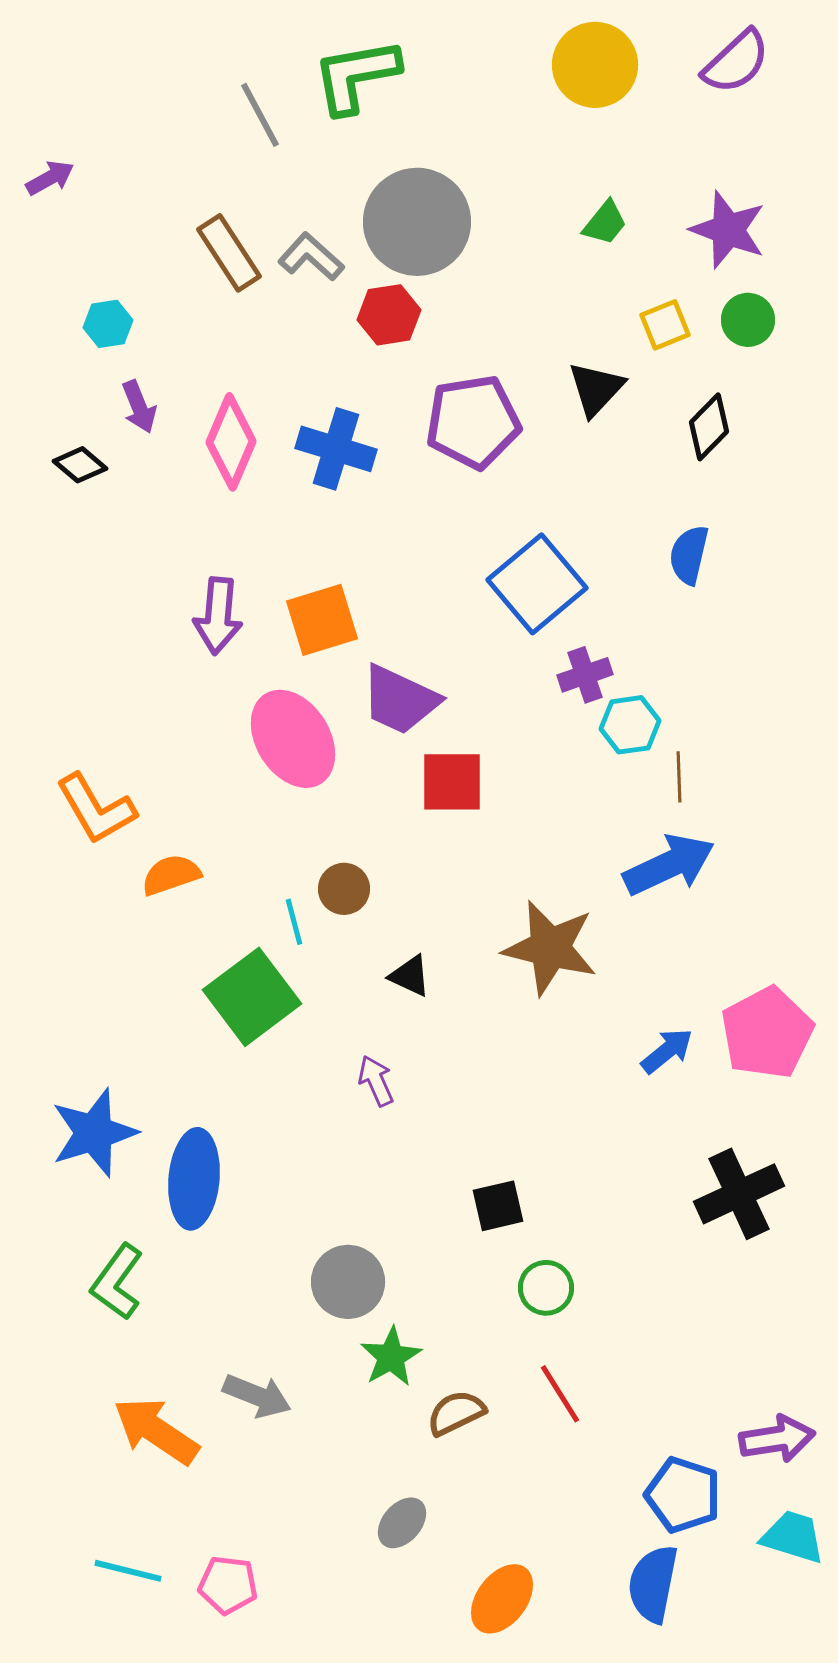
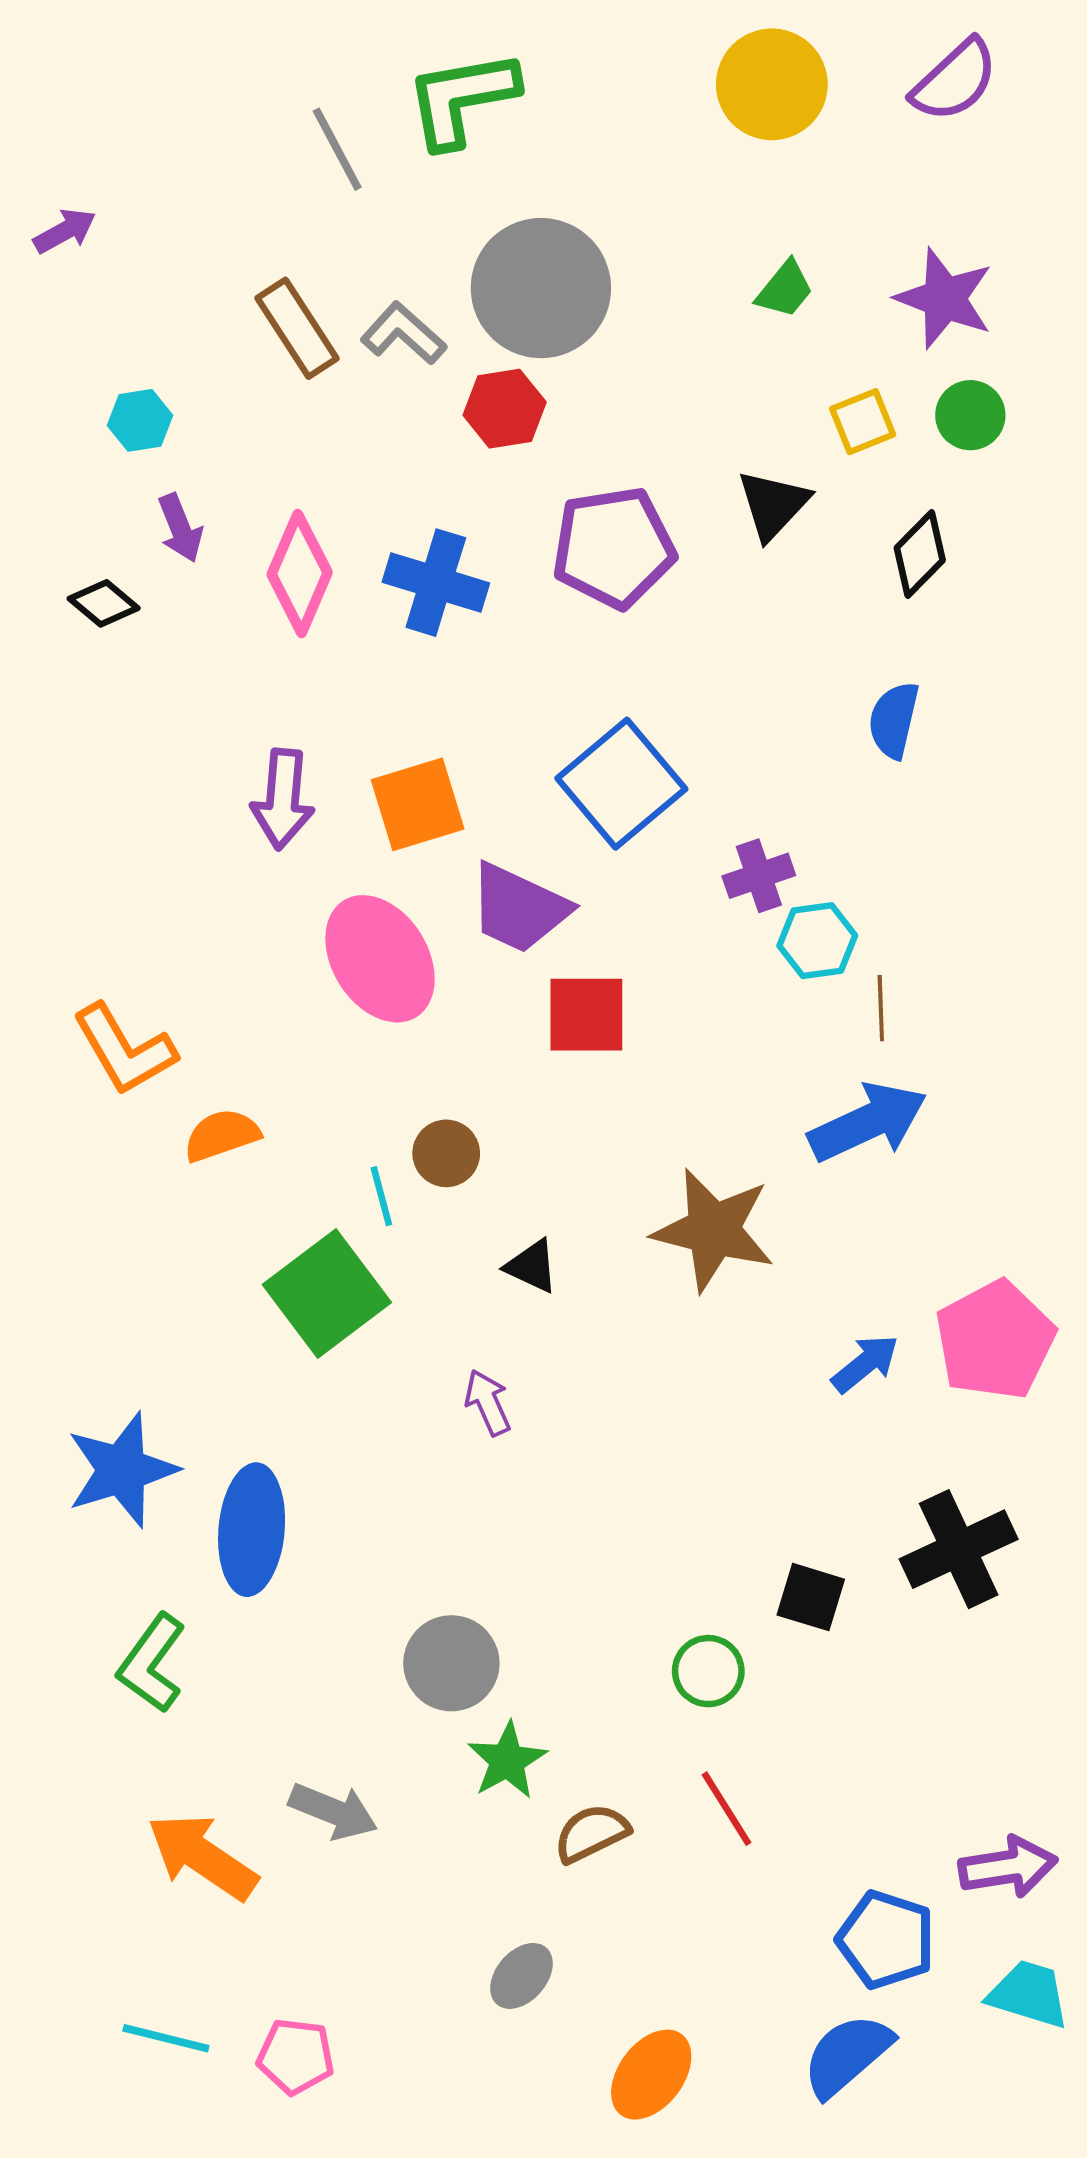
blue square: (537, 584) -> (621, 784), moved
black square: (498, 1206) -> (811, 1597), moved, turned 30
blue semicircle: (653, 1584) -> (847, 2055), turned 38

